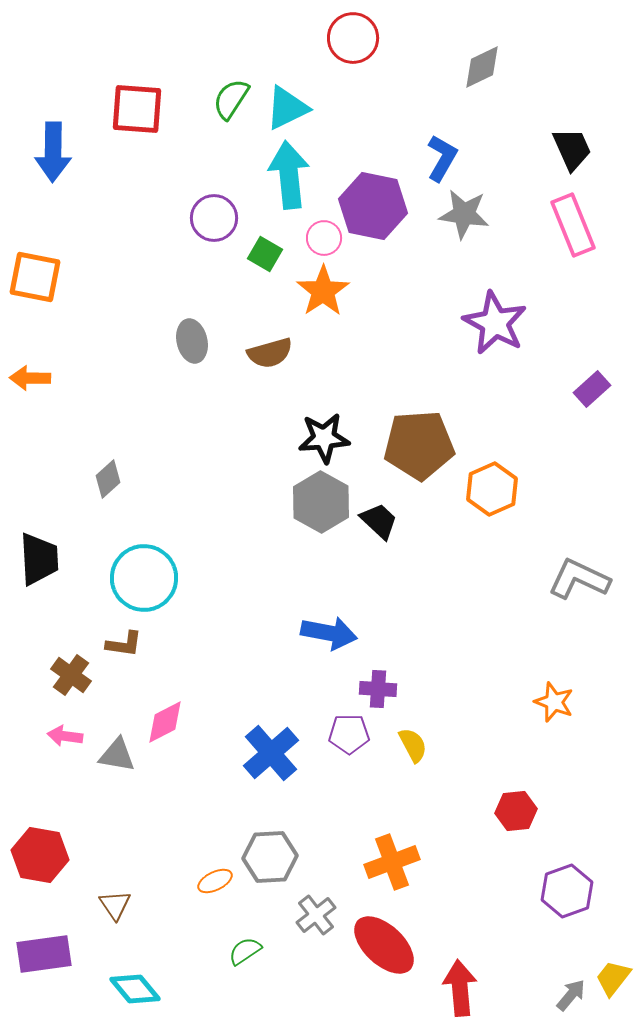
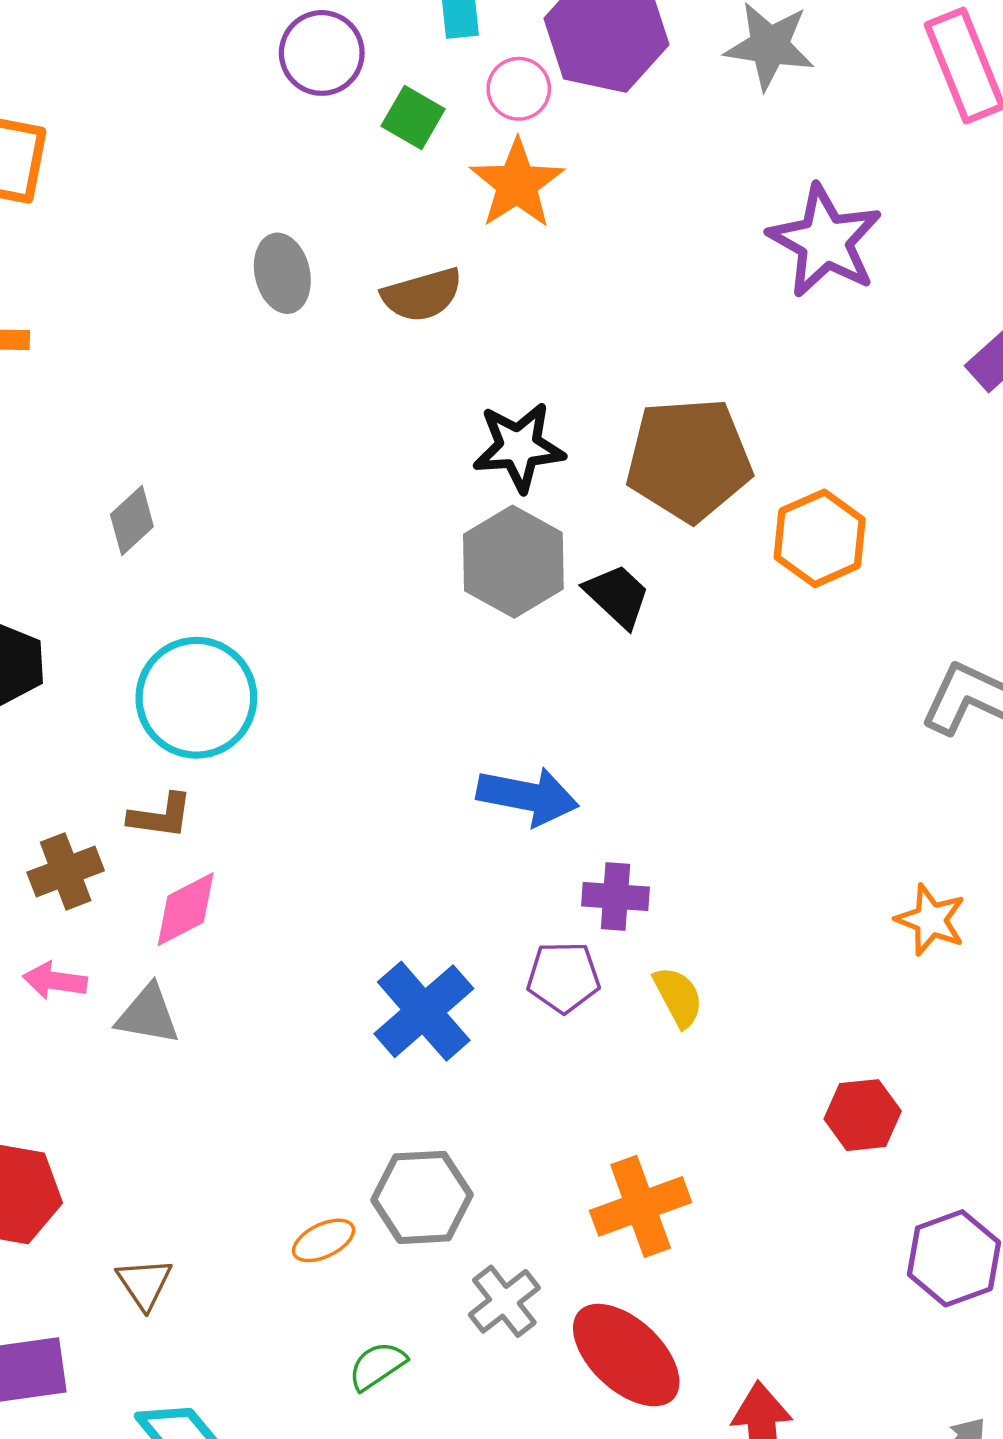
brown cross: (71, 675) -> (66, 871), turned 33
pink diamond: (165, 722) -> (186, 909), moved

